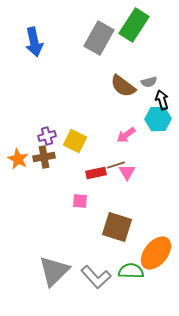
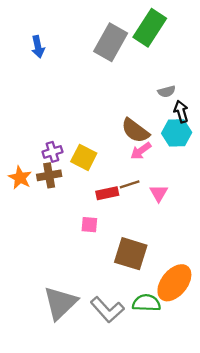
blue arrow: (34, 42) -> (38, 47), size x0.7
brown semicircle: (123, 86) -> (135, 131), moved
pink triangle: (127, 172) -> (159, 193), moved

